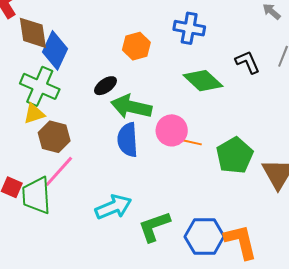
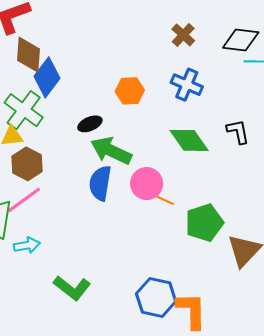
cyan arrow: (113, 207) -> (27, 245), moved, size x0.7
green L-shape: (154, 227) -> (72, 288), moved, turned -135

